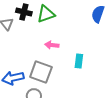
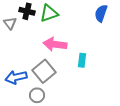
pink arrow: (52, 45) -> (55, 44), size x1.6
gray square: (41, 72) -> (44, 71), turned 30

